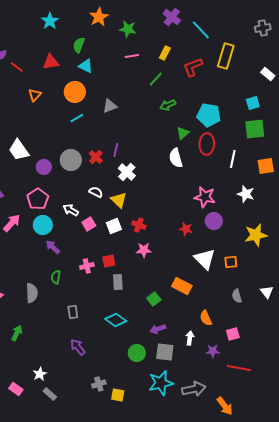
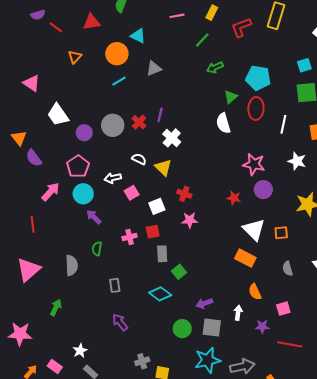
cyan triangle: (86, 66) -> (138, 36), moved
white arrow: (71, 210) -> (113, 178), turned -42
white square: (114, 226) -> (157, 206), moved
orange rectangle: (182, 286) -> (245, 258), moved
green square: (154, 299) -> (179, 272), moved

